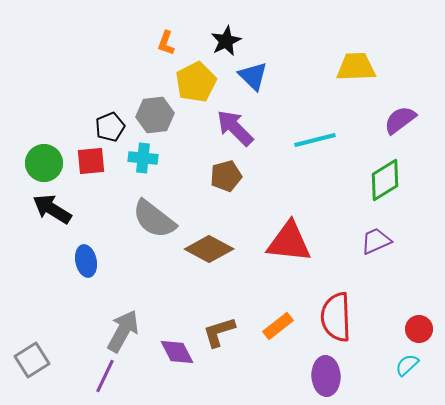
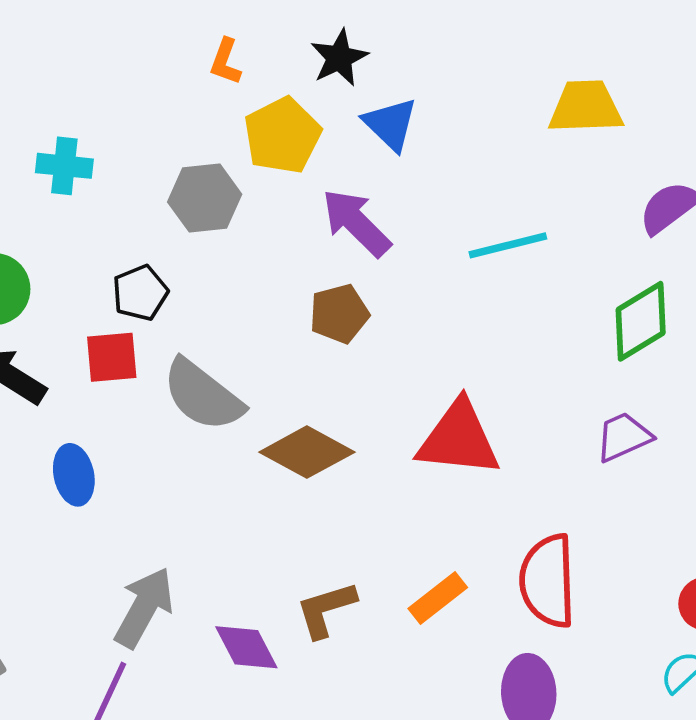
black pentagon: (110, 127) -> (140, 293), moved
cyan cross: (143, 158) -> (64, 166), moved
red square: (91, 161) -> (112, 357), moved

